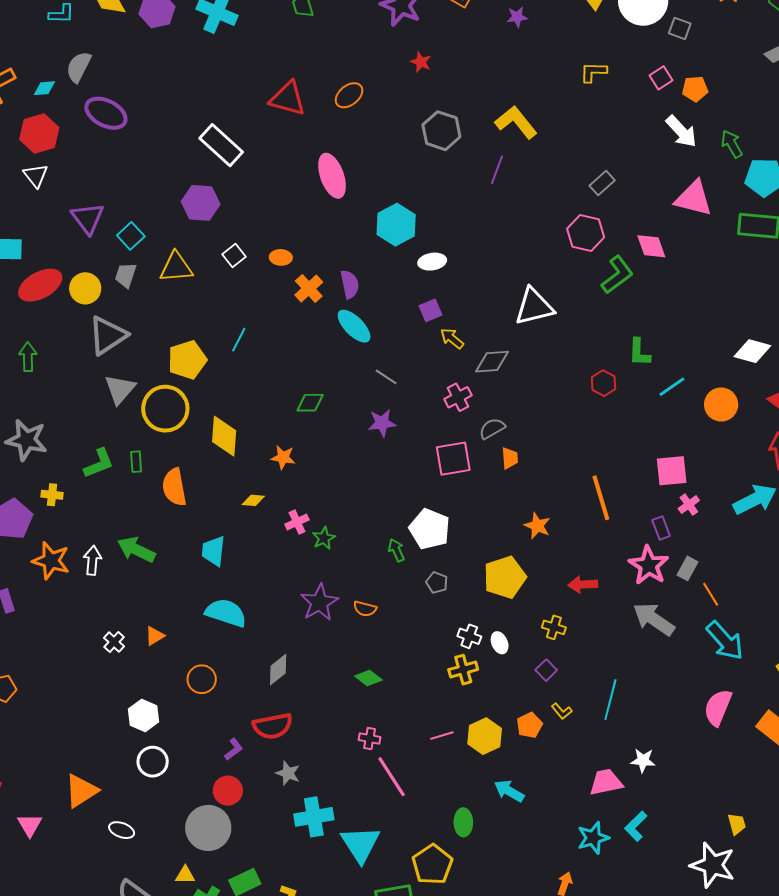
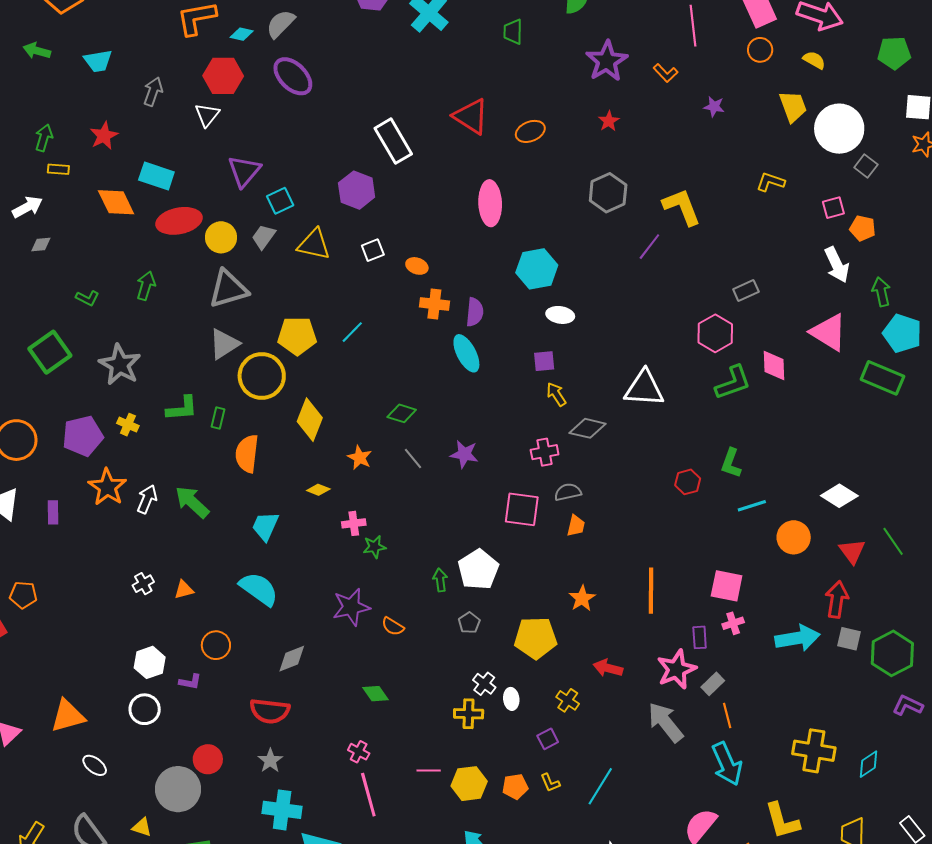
orange cross: (309, 289) -> (434, 304), turned 32
gray line: (386, 377) -> (413, 459), moved
purple L-shape: (234, 749) -> (190, 682), moved, turned 30

